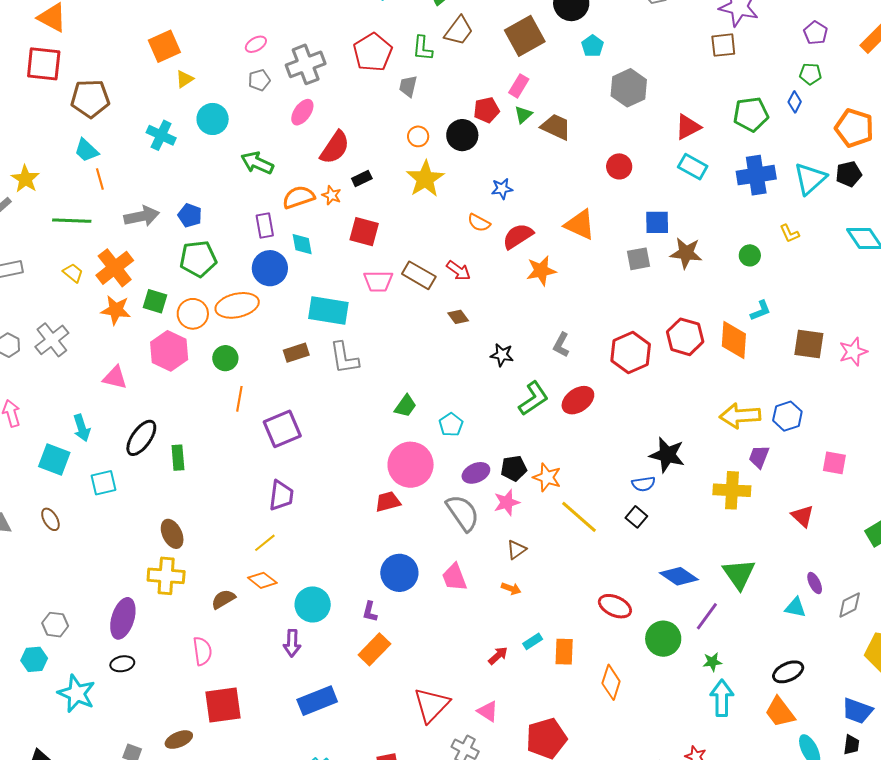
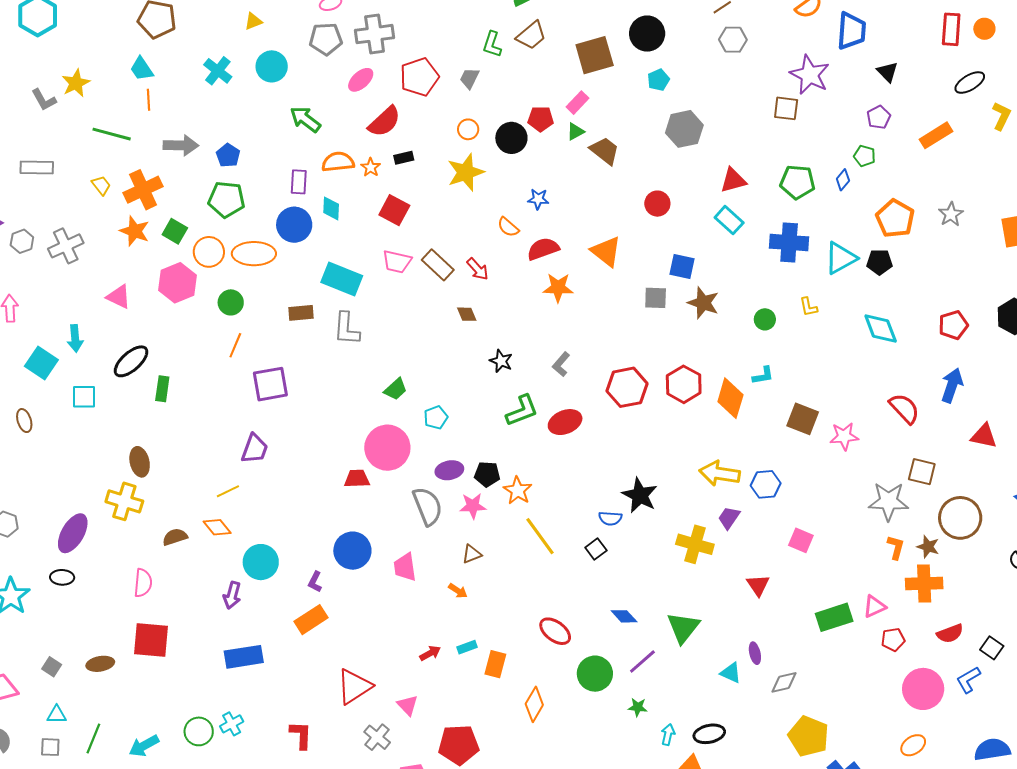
red pentagon: (373, 52) -> (419, 77), moved
gray pentagon: (259, 80) -> (326, 39), size x1.5
blue diamond: (679, 576) -> (624, 616), size x0.7
cyan arrow: (722, 698) -> (668, 735), moved, size x0.6

